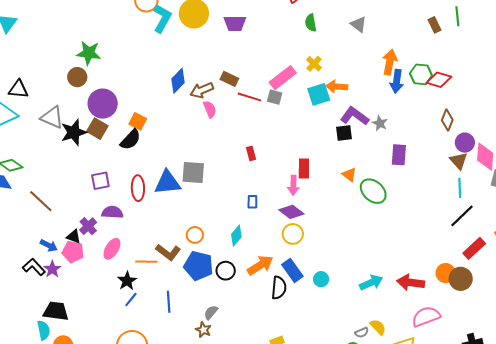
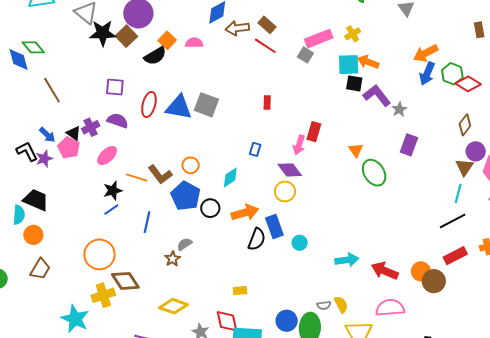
orange arrow: (390, 62) -> (426, 53), turned -145
red line: (249, 97) -> (265, 46), moved
pink semicircle: (210, 109) -> (194, 43), moved, turned -84
black square: (344, 133) -> (354, 83), moved

